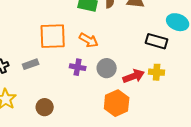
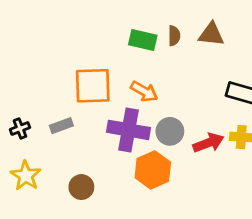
purple cross: (78, 67) -> (128, 130), size x1.8
orange hexagon: (117, 103) -> (153, 170), moved

